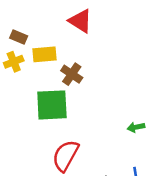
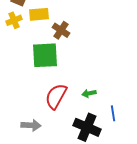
green arrow: (136, 127) -> (89, 93), moved

